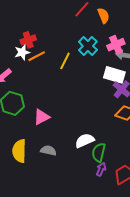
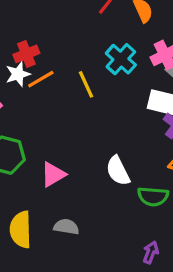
yellow line: (65, 61) -> (86, 84), turned -48
white semicircle: (85, 141) -> (118, 171), moved, turned -90
green semicircle: (99, 152) -> (153, 196), moved, turned -96

